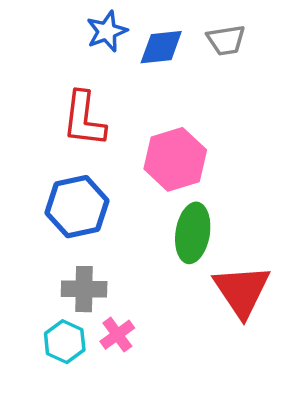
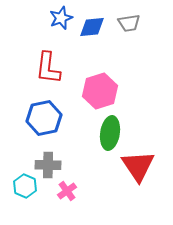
cyan hexagon: (65, 342) -> (25, 186), moved

